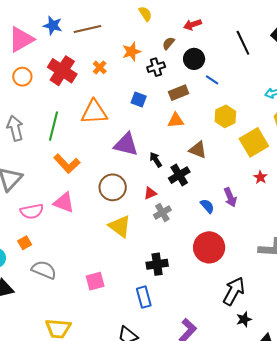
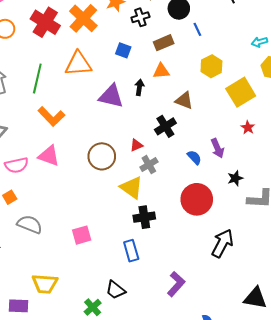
orange cross: (100, 67) -> (83, 18), size x2.0
blue line: (212, 80) -> (197, 29), turned 32
black arrow: (156, 160) -> (139, 87), moved, turned 42
brown circle: (113, 187) -> (102, 156), moved
yellow triangle: (120, 226) -> (132, 188), moved
black star: (244, 319) -> (235, 178), moved

